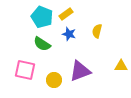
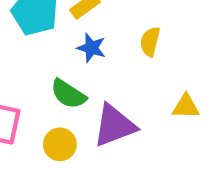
green semicircle: (42, 44) -> (68, 94), moved
yellow triangle: (121, 66) -> (186, 107), moved

